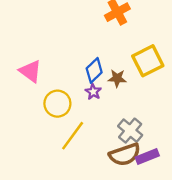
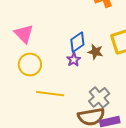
yellow circle: (57, 104) -> (30, 64), moved
yellow line: (73, 136) -> (50, 94), turned 52

